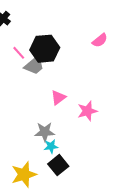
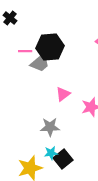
pink line: (19, 53) -> (25, 51), turned -48
cyan star: (51, 146) -> (51, 153), moved

